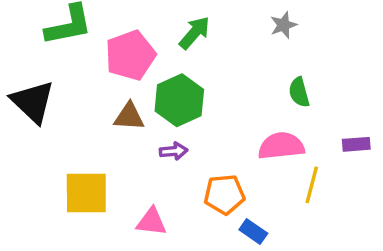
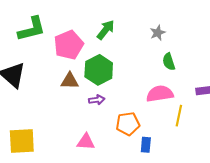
gray star: (283, 25) -> (158, 33), moved
yellow square: (86, 193) -> (22, 141), moved
blue rectangle: (253, 232) -> (146, 145), turned 63

